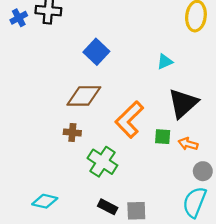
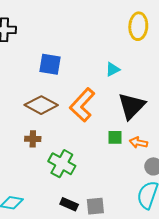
blue square: (96, 52) -> (50, 64), turned -30
brown diamond: (84, 96) -> (41, 105), turned 32
orange L-shape: (129, 119) -> (82, 105), moved

